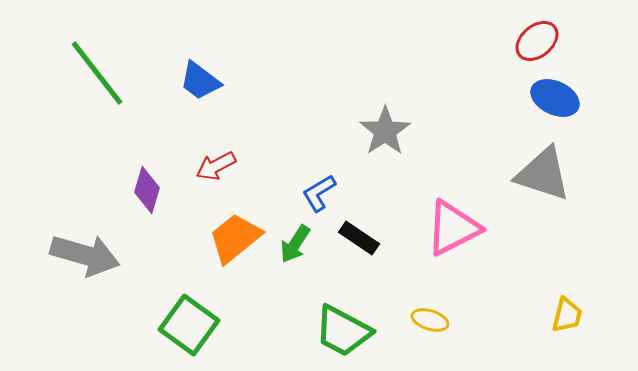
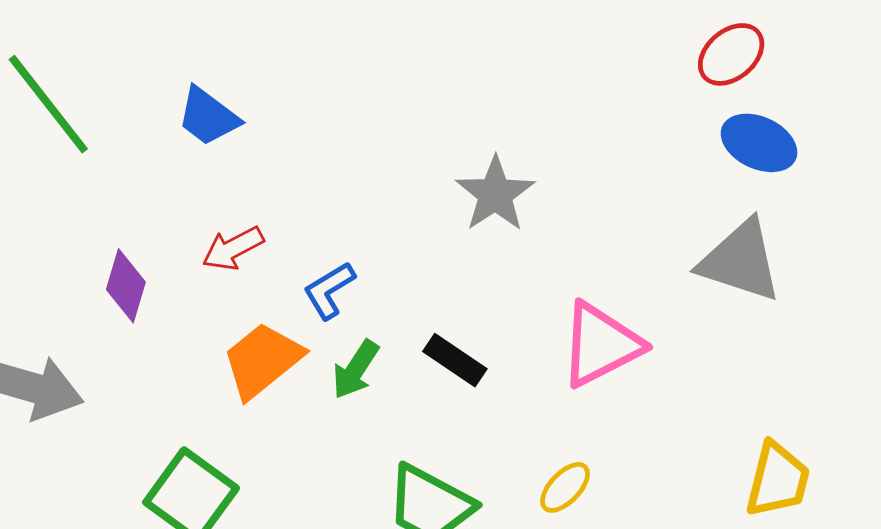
blue L-shape: (319, 193) -> (329, 290), moved
yellow trapezoid: (567, 315) -> (778, 480), size x1.4
yellow ellipse: (430, 320) -> (565, 487), turned -63

